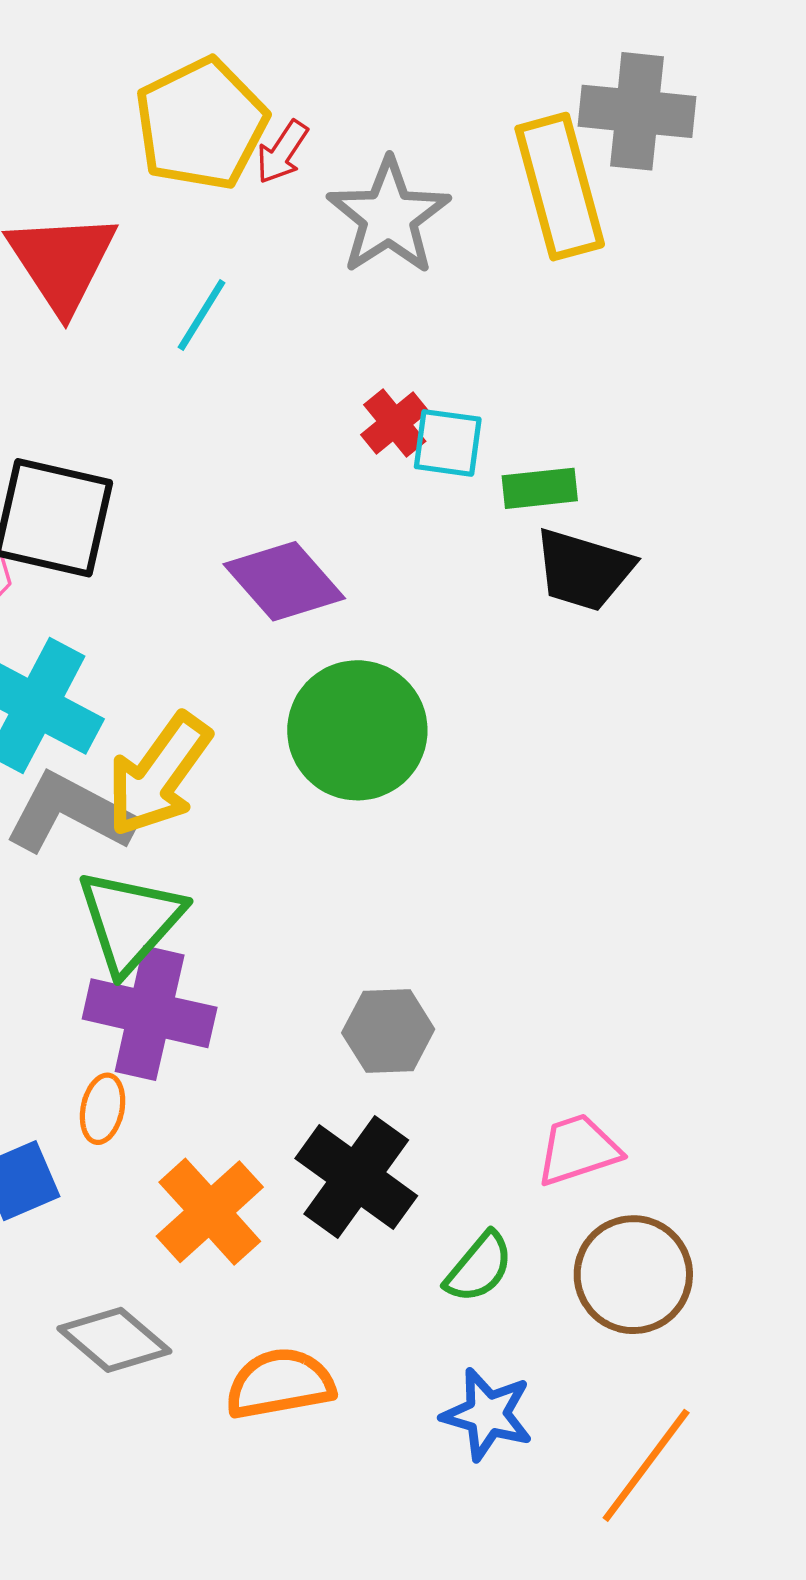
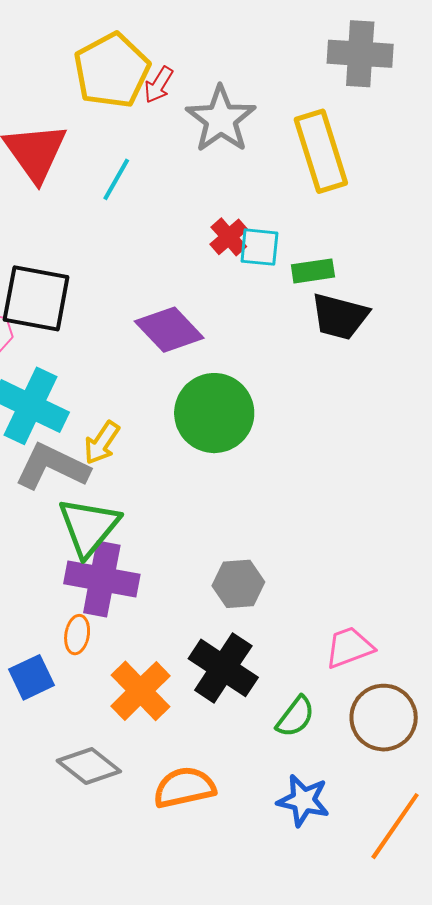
yellow rectangle: (560, 187) -> (321, 151), moved
yellow arrow: (159, 775) -> (102, 443), size x0.6

